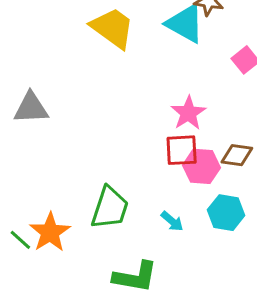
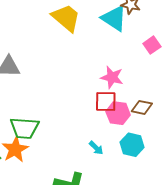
pink star: (188, 113) -> (112, 77), turned -30
green trapezoid: (110, 208) -> (24, 128), moved, turned 72

